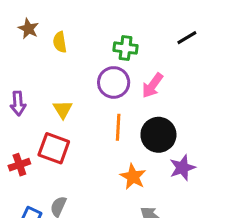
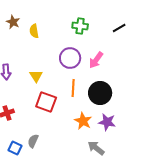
green cross: (126, 48) -> (80, 26), moved
red square: (54, 148) -> (46, 102), moved
purple star: (182, 168) -> (107, 122), moved, turned 30

